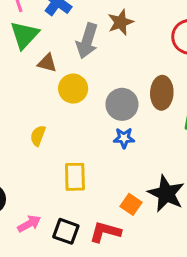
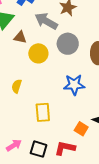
gray arrow: (87, 41) -> (46, 21), turned 105
gray circle: (122, 104) -> (68, 44), moved
blue star: (124, 138) -> (74, 85), size x1.5

